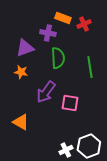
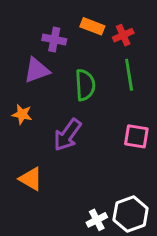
purple cross: (48, 33) -> (54, 40), moved
green line: (90, 67) -> (129, 75), moved
orange star: (21, 72) -> (22, 114), moved
pink square: (70, 103) -> (136, 136), moved

